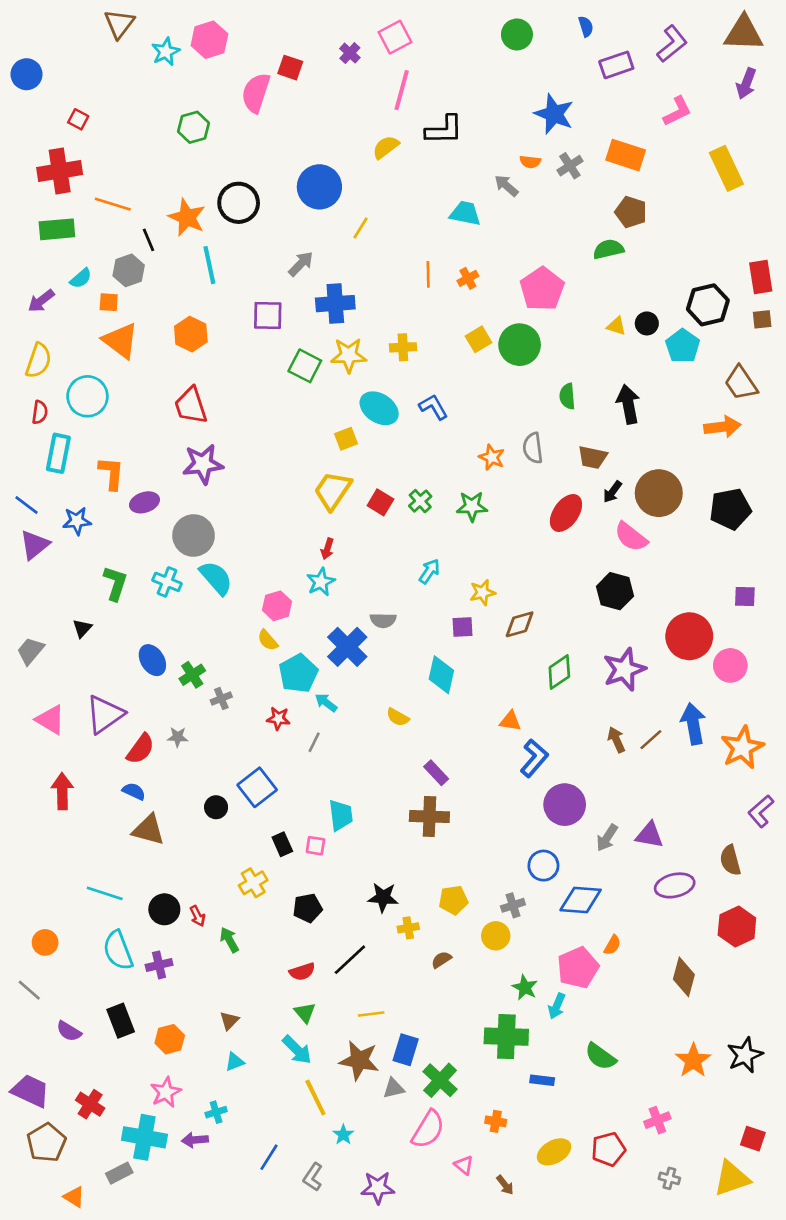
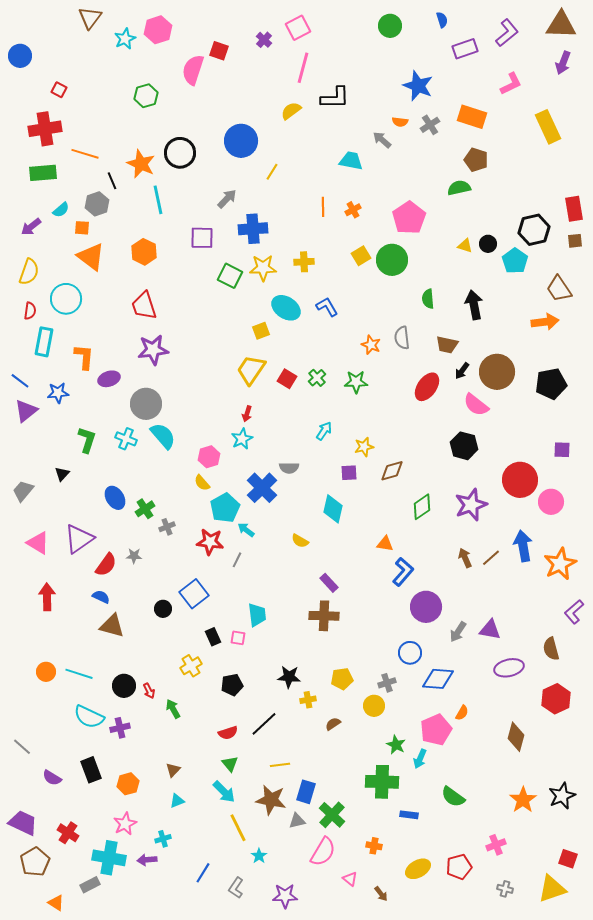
red star: (278, 718) -> (210, 542), size x1.5
orange circle: (45, 942) -> (46, 672), moved
cyan semicircle: (118, 950) -> (89, 717), turned -44

